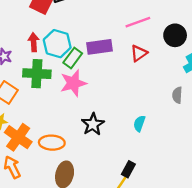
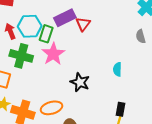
red triangle: (139, 53) -> (83, 24), moved
green cross: (37, 74) -> (21, 56), turned 30

